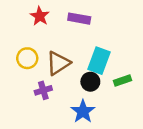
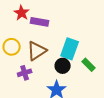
purple rectangle: (79, 19) -> (40, 22), moved
green rectangle: (123, 80) -> (89, 65), turned 64

